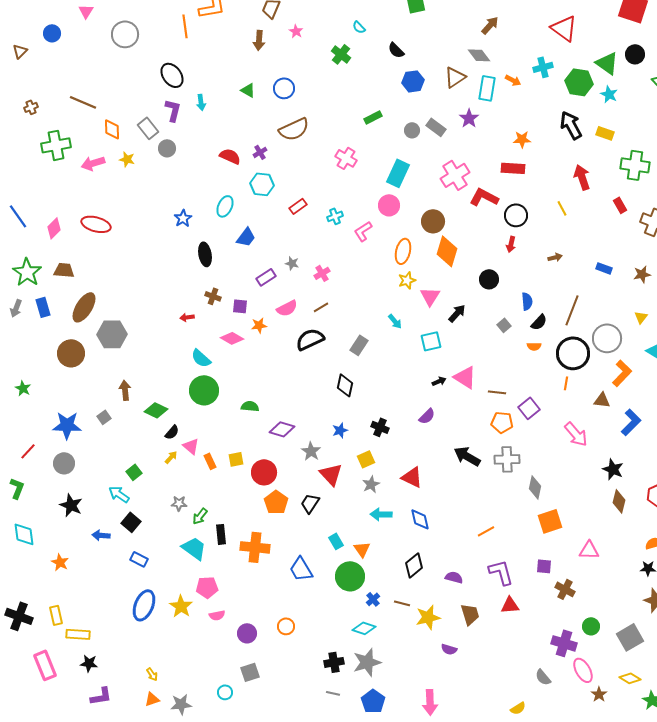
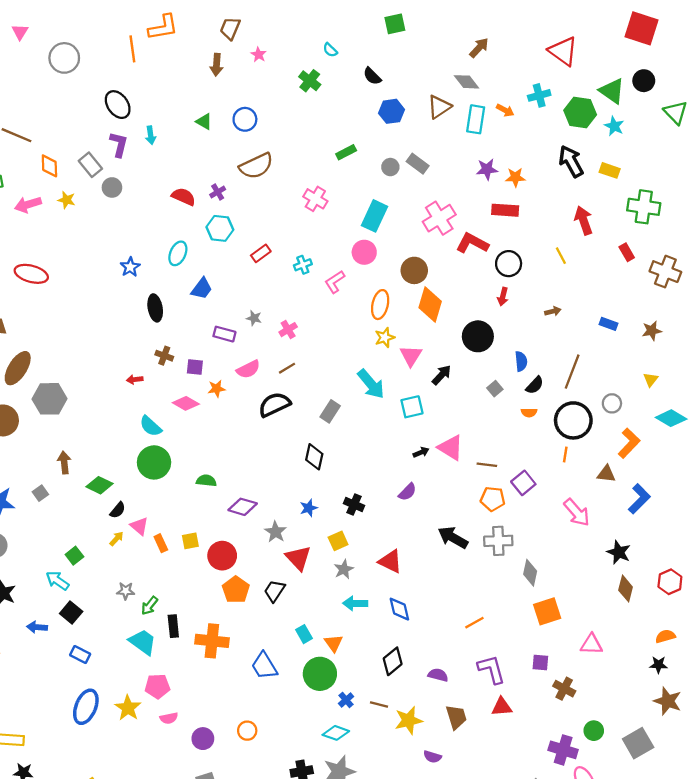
purple star: (469, 118) -> (487, 169), moved, turned 30
purple rectangle: (266, 277) -> (224, 334), turned 48
black circle: (489, 279) -> (478, 336), size x1.4
cyan arrow: (395, 321) -> (371, 384), size x1.8
gray circle: (607, 338) -> (612, 403), size x0.6

